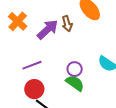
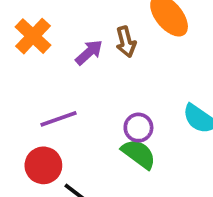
purple arrow: (48, 30) -> (89, 52), size x0.7
red circle: (34, 89) -> (43, 165), moved

